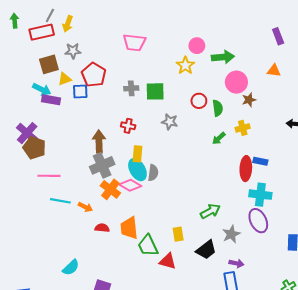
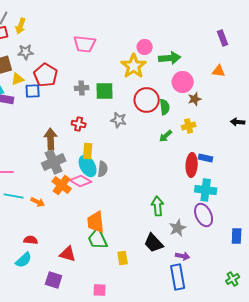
yellow star: (185, 65) -> (134, 66), size x1.4
red circle: (199, 101) -> (147, 100), size x1.6
green arrow: (210, 211) -> (158, 206), turned -66
red semicircle: (102, 228) -> (31, 240), moved
orange trapezoid: (129, 228) -> (96, 222), moved
yellow rectangle: (178, 234) -> (123, 258), moved
black trapezoid: (206, 250) -> (154, 243), turned 85
red triangle: (168, 261) -> (68, 254), moved

